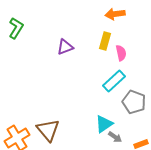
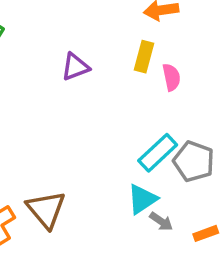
cyan rectangle: (114, 81) -> (158, 153), moved

